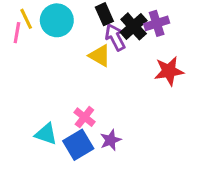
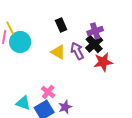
cyan circle: (57, 20) -> (20, 42), moved
black cross: (134, 26) -> (94, 44), moved
purple arrow: (115, 37) -> (77, 51), moved

